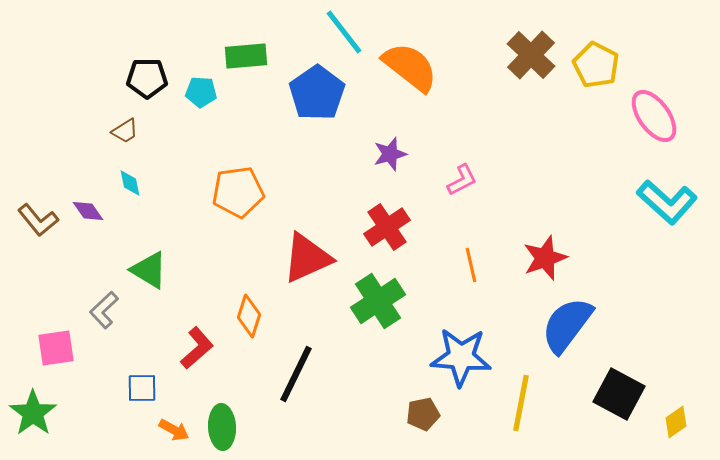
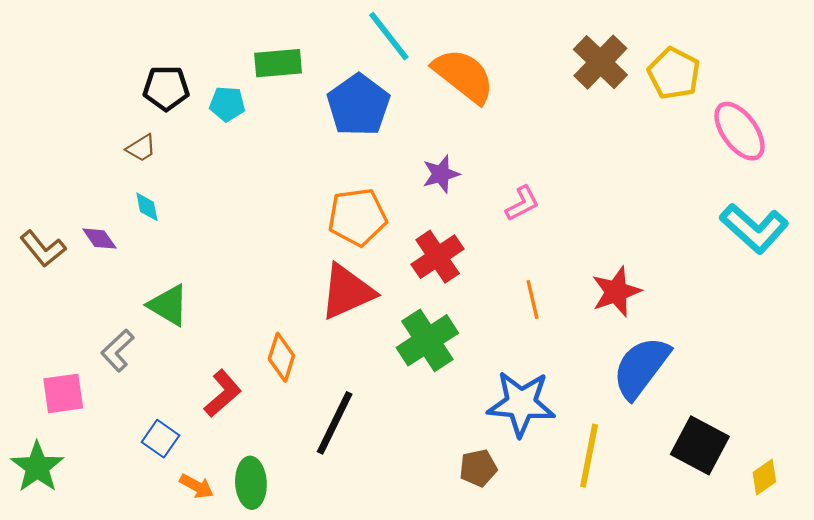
orange pentagon: (238, 192) -> (357, 217), moved
blue square: (142, 388) -> (160, 439), turned 36

